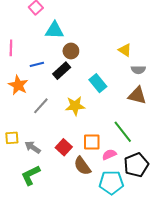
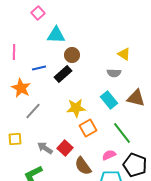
gray semicircle: (138, 70) -> (114, 73), moved
cyan rectangle: (98, 83) -> (109, 100), moved
gray line: (41, 106) -> (33, 111), moved
orange square: (92, 142) -> (88, 128), moved, turned -30
gray arrow: (33, 147) -> (45, 148), moved
black pentagon: (136, 165) -> (135, 165), turned -30

